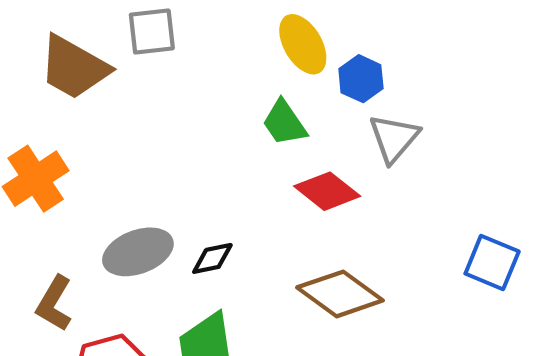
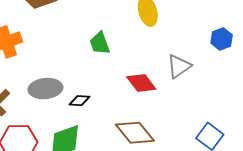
blue hexagon: (361, 79) -> (222, 39), moved
green trapezoid: (284, 123) -> (100, 43), moved

